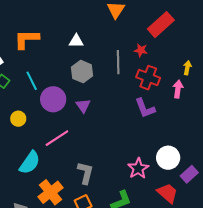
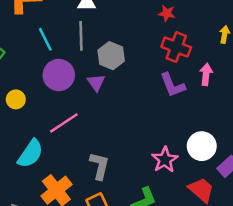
gray line: (118, 62) -> (81, 36), moved
gray hexagon: (82, 72) -> (111, 56), moved
cyan line: (32, 81) -> (45, 39), moved
pink arrow: (178, 89) -> (206, 74), moved

